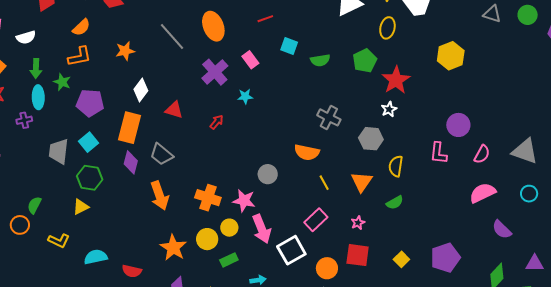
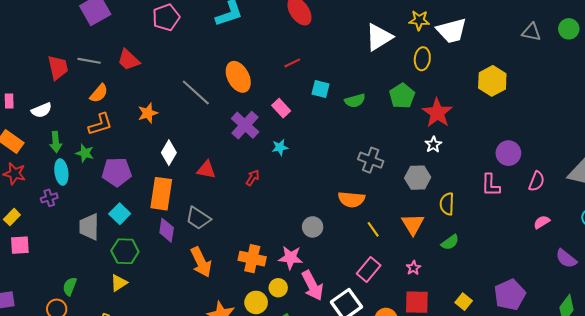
pink semicircle: (483, 193) -> (542, 222), size x0.6

